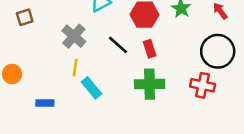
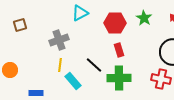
gray cross: (74, 36) -> (59, 40), turned 30
black line: (118, 45) -> (94, 65), moved

